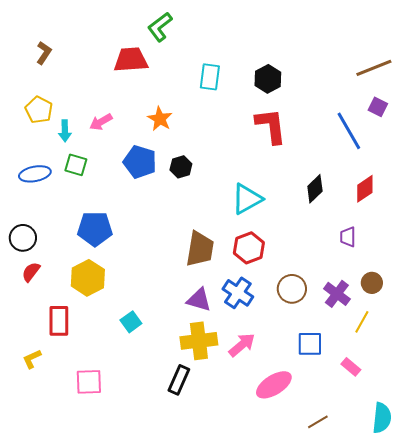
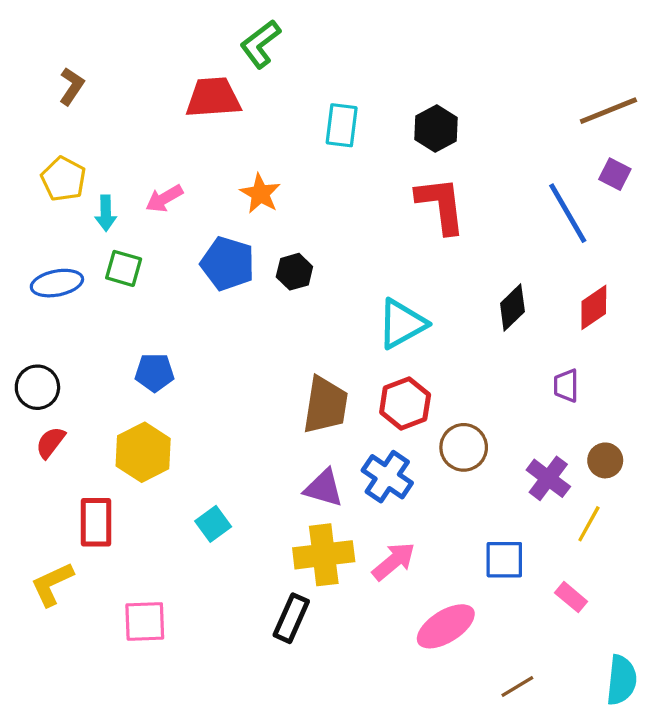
blue pentagon: (95, 229) -> (155, 373), size x0.7
brown circle: (292, 289) -> (464, 447), moved
yellow L-shape: (32, 359) -> (52, 584), size x1.4

